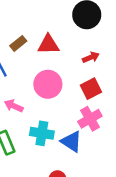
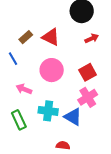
red triangle: (48, 44) -> (51, 37), turned 30
red arrow: (91, 57) -> (92, 38), moved

